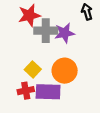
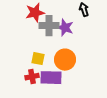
purple star: (65, 33) -> (65, 28), turned 30
yellow square: (33, 69) -> (38, 59), turned -32

